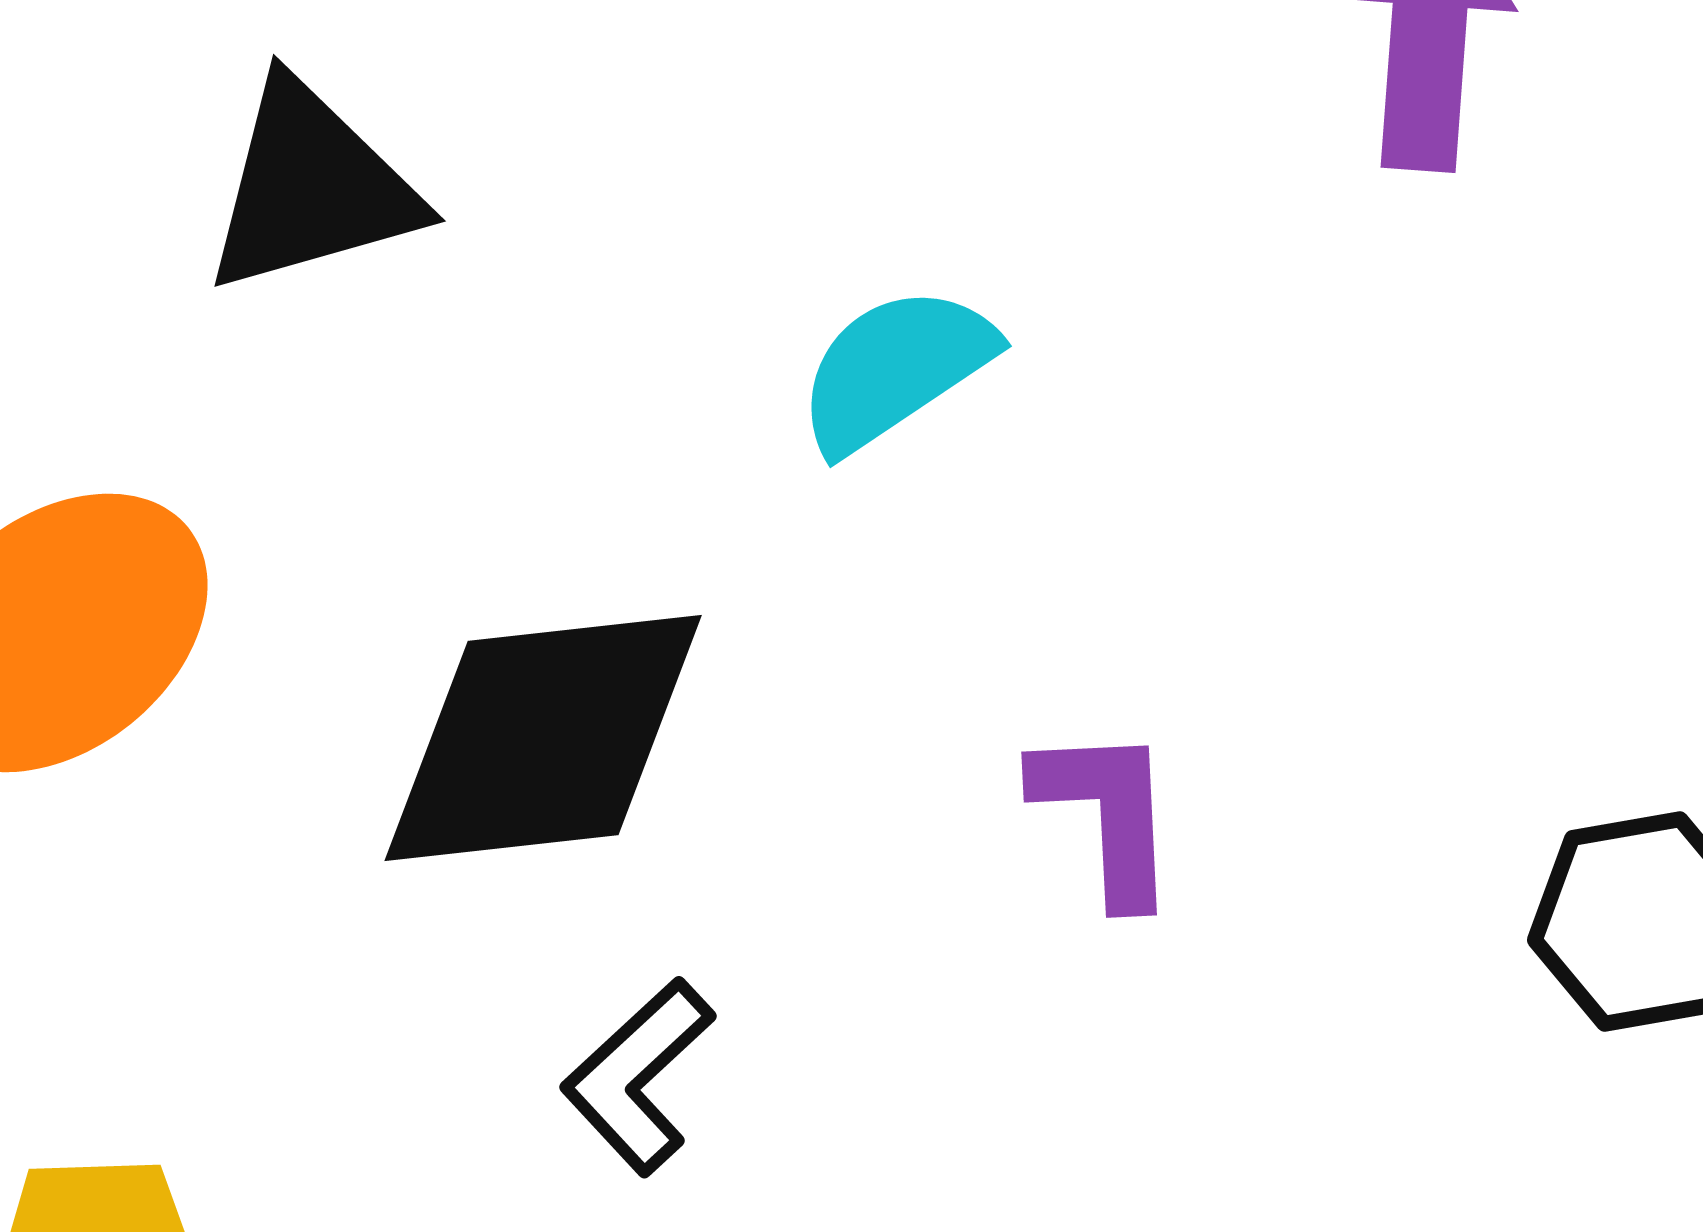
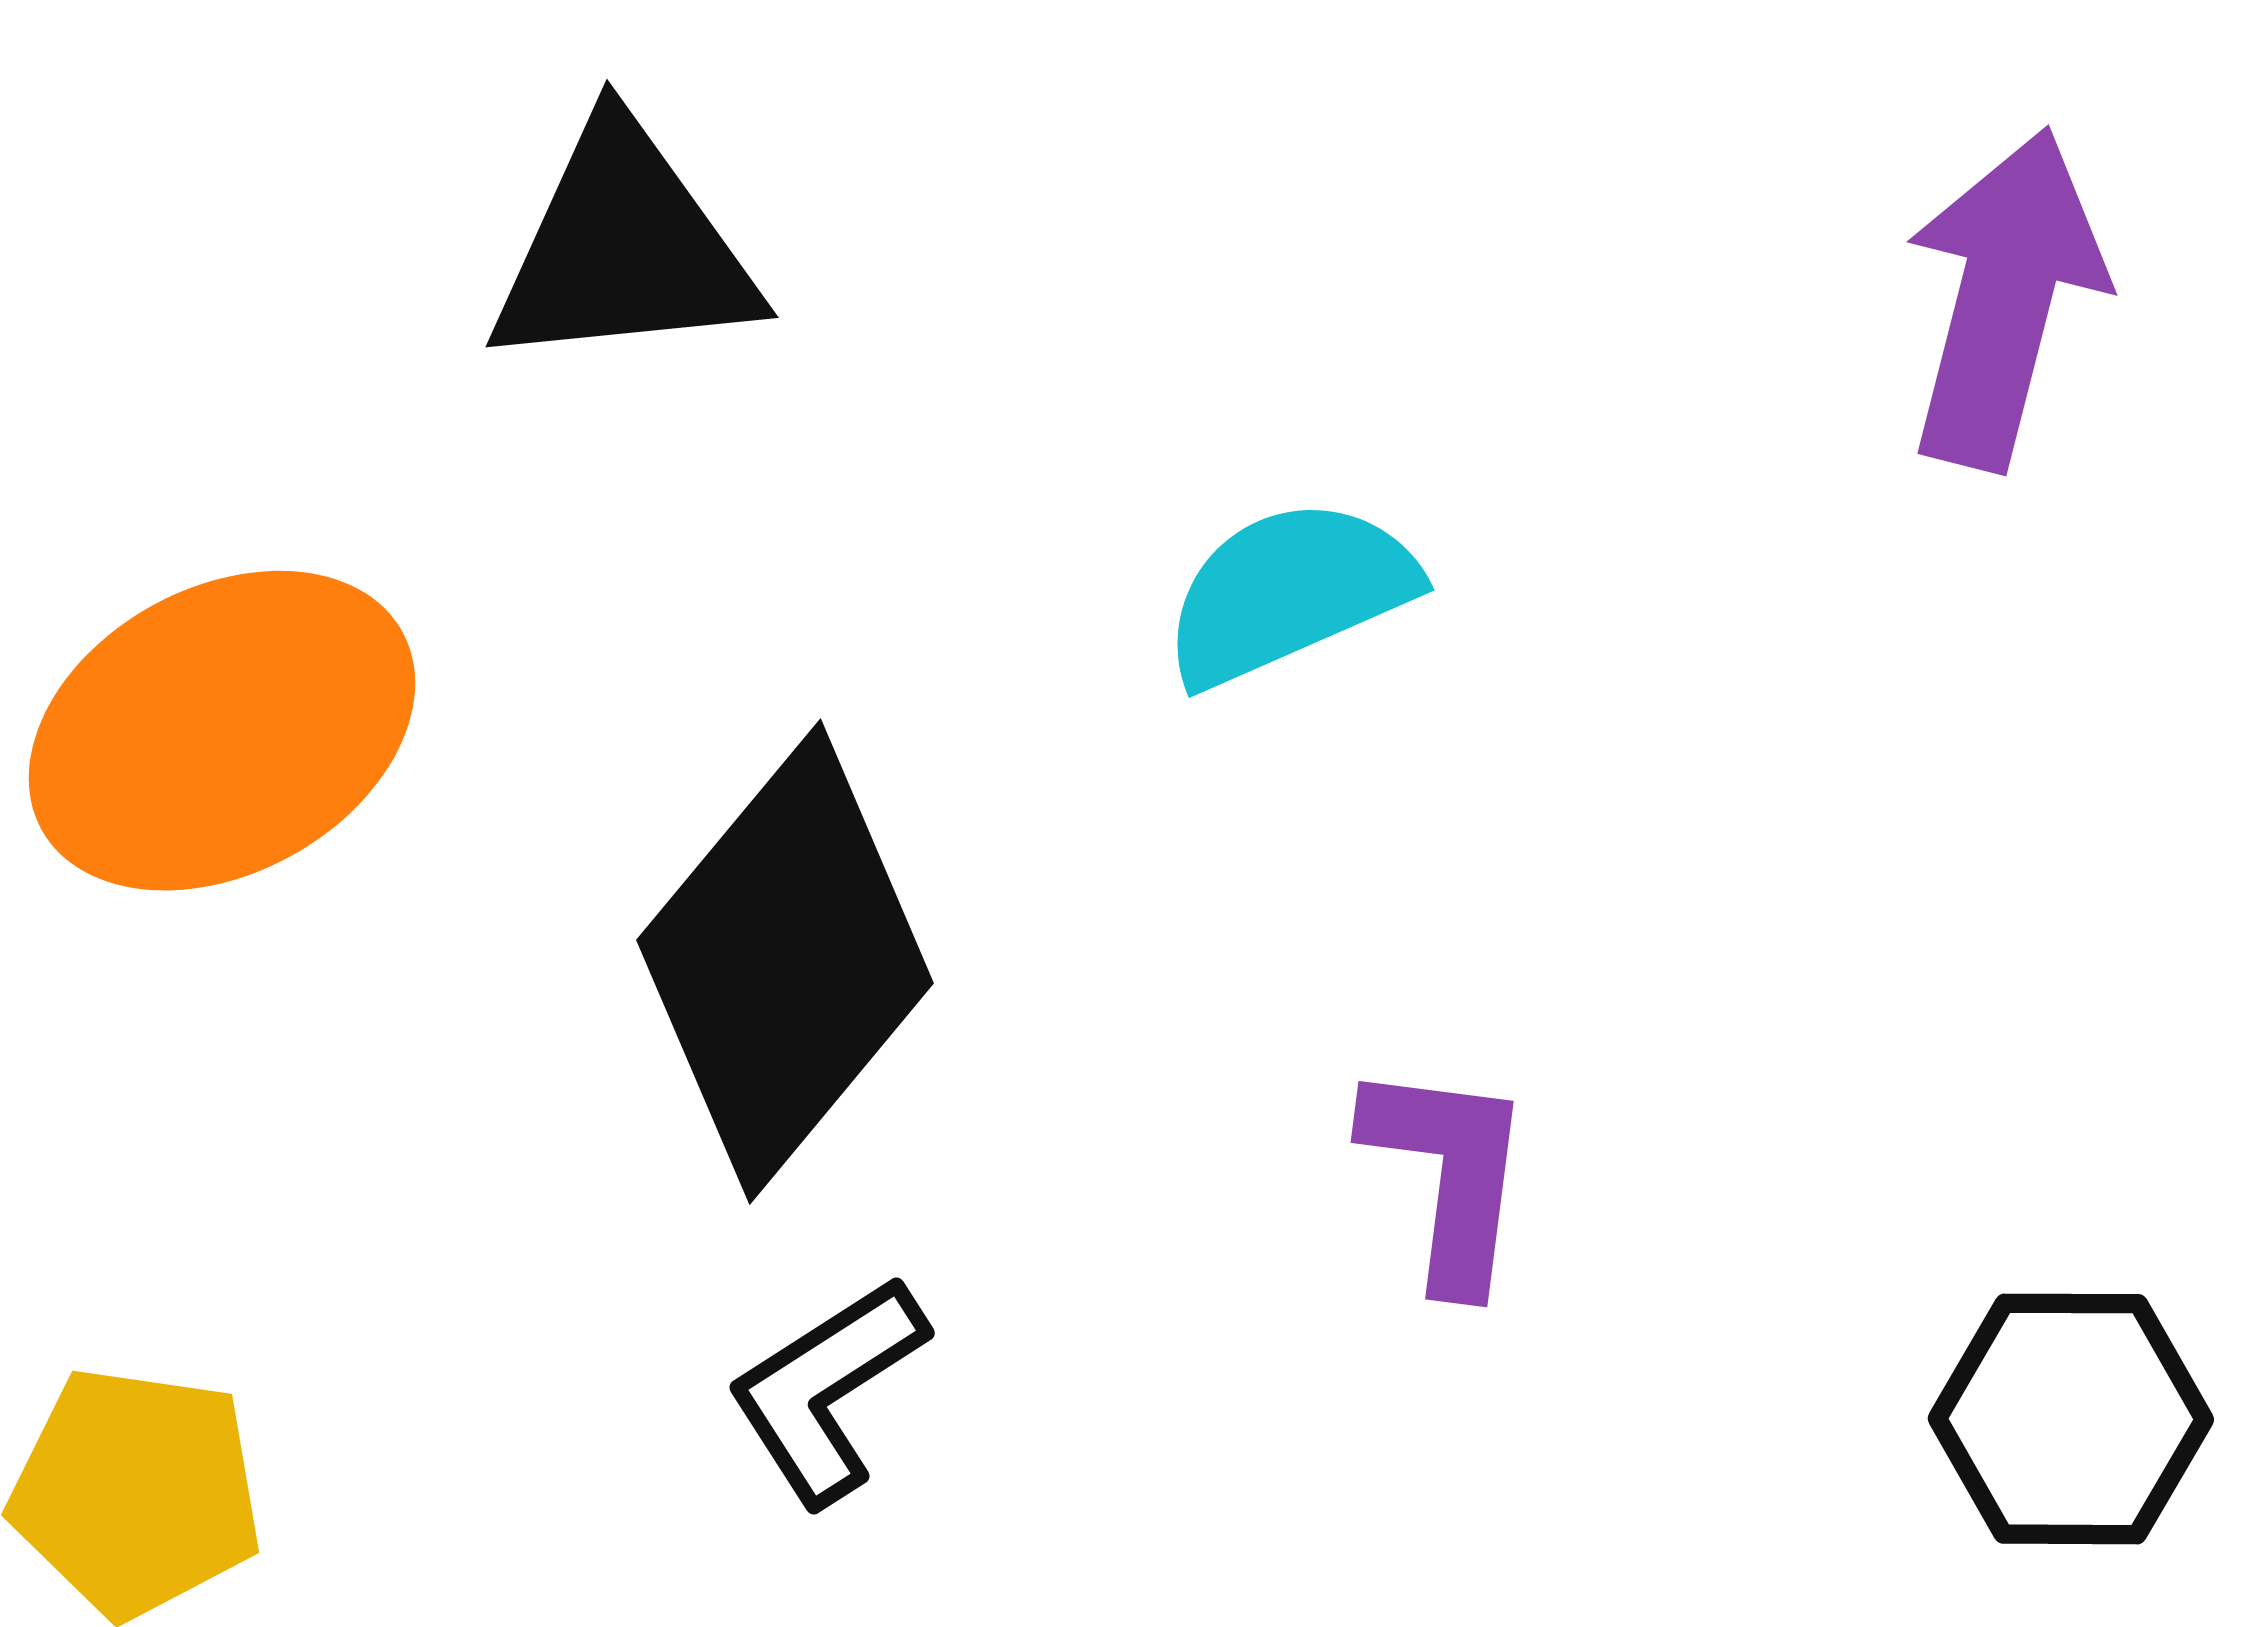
black diamond: (543, 738) -> (785, 962), turned -54

